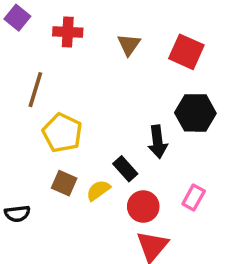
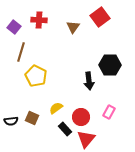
purple square: (17, 18) -> (14, 27), moved
red square: (186, 52) -> (100, 17), moved, turned 30
black rectangle: (125, 169) -> (65, 129), moved
brown square: (64, 183) -> (32, 118), moved

